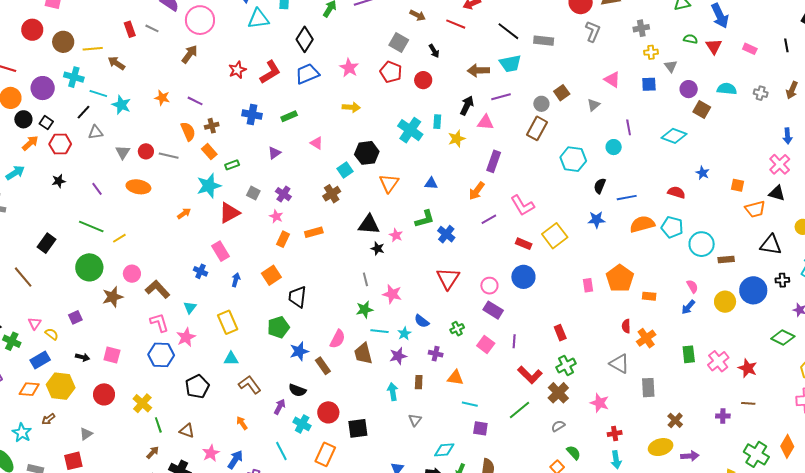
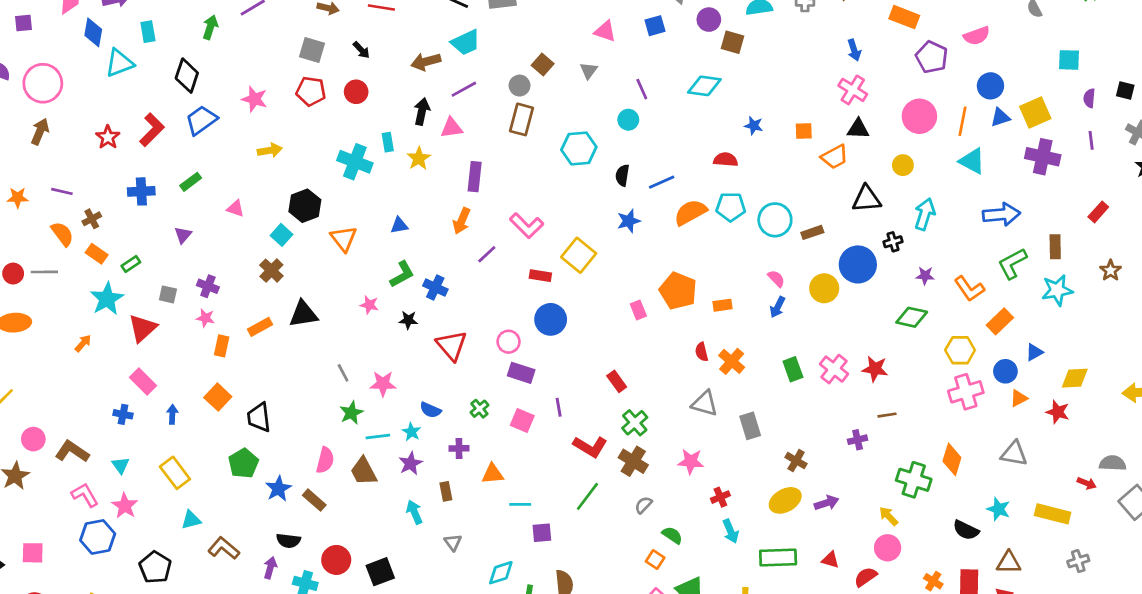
black triangle: (369, 225) -> (303, 314), moved
black star: (378, 248) -> (408, 320), moved

